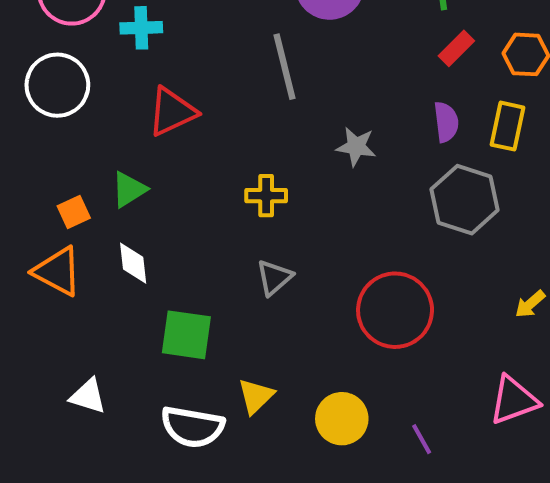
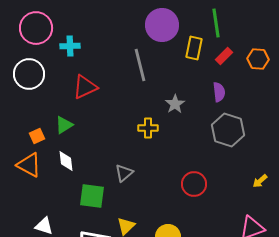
yellow rectangle: (508, 126) -> (194, 48), moved
gray star: (356, 147) -> (175, 104), turned 30
yellow cross: (266, 196) -> (148, 128), moved
gray triangle: (274, 277) -> (124, 173), moved
red circle: (395, 310) -> (194, 184), size x0.7

